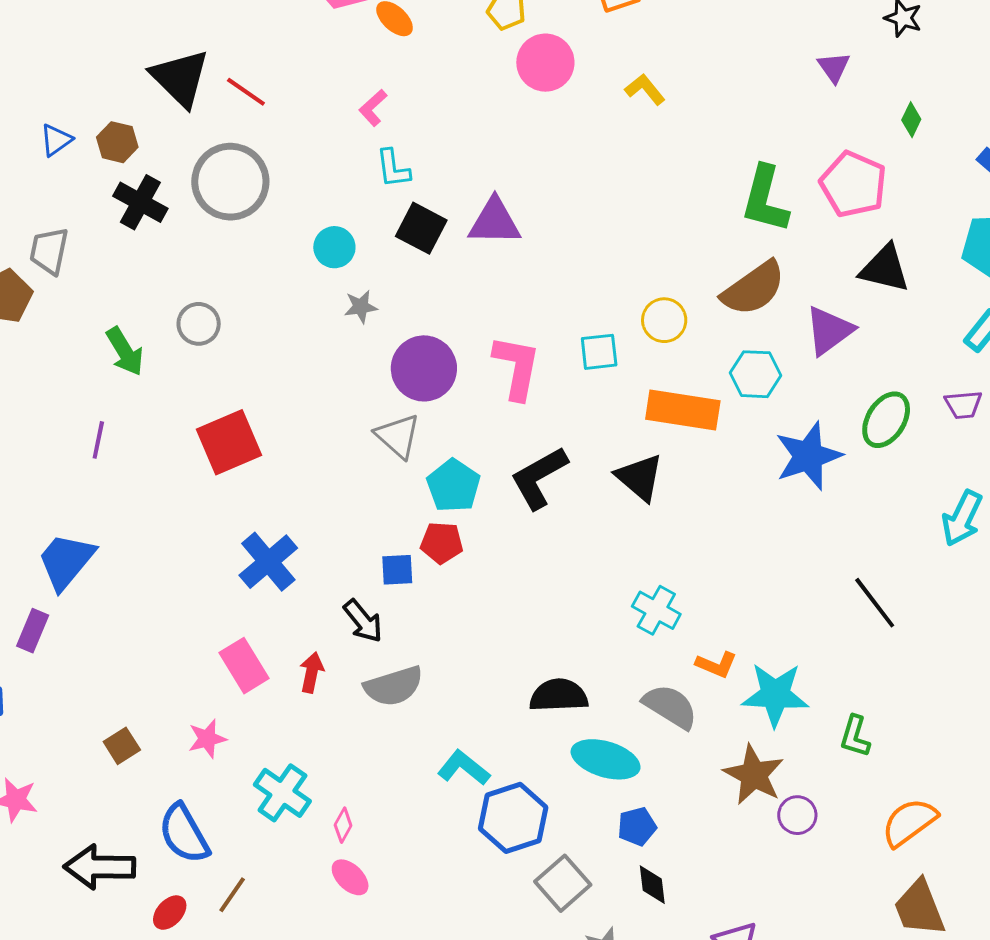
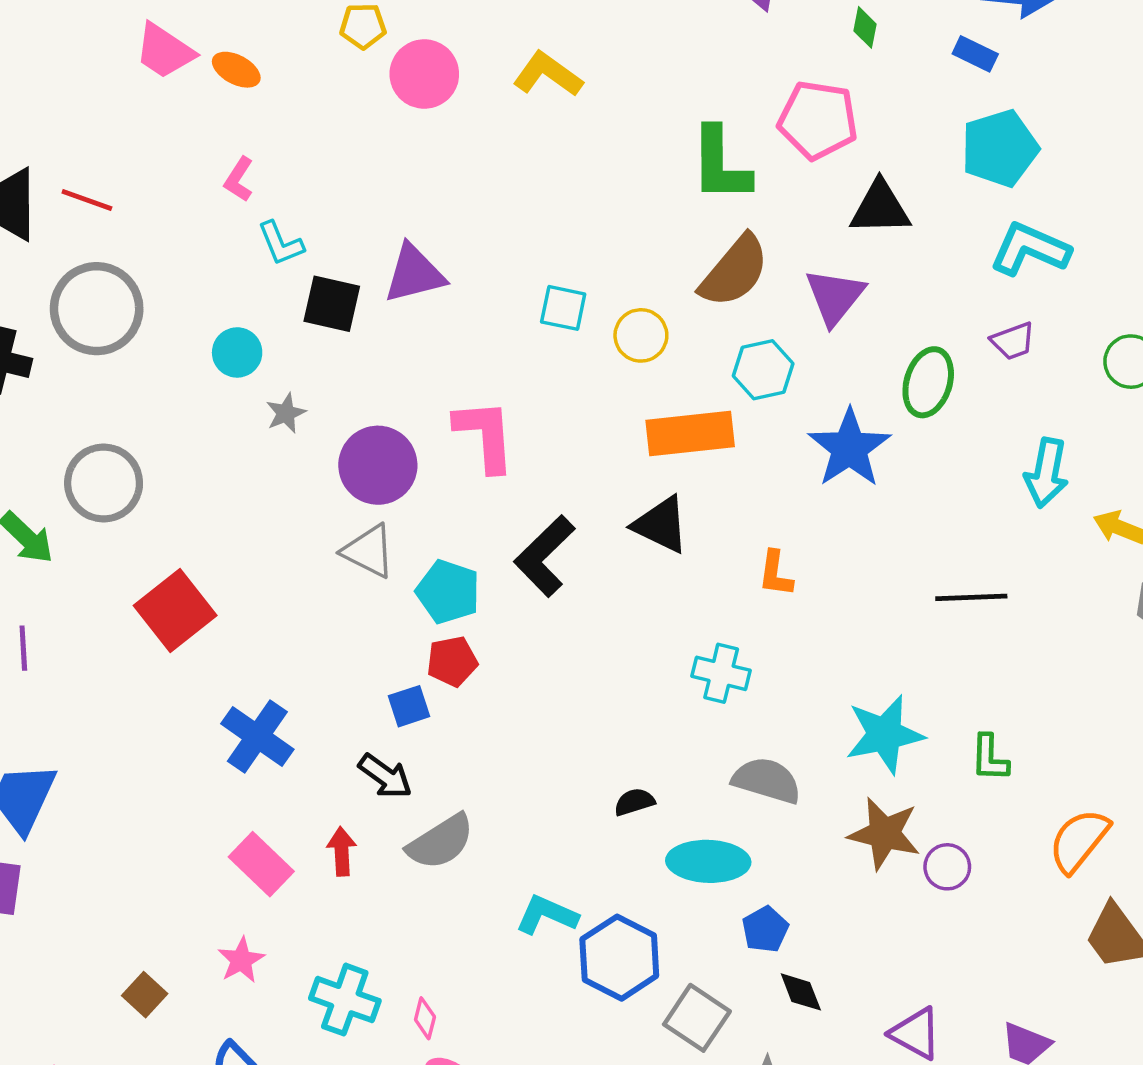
yellow L-shape: (645, 89) -> (548, 74), size x1.4
gray circle: (199, 324) -> (104, 483), size x1.5
cyan square: (599, 352) -> (563, 308), moved, turned 33
black line: (875, 603) -> (971, 597), turned -40
orange L-shape: (716, 665) -> (776, 574), moved, turned 90
black semicircle: (559, 695) -> (634, 802), size x0.6

